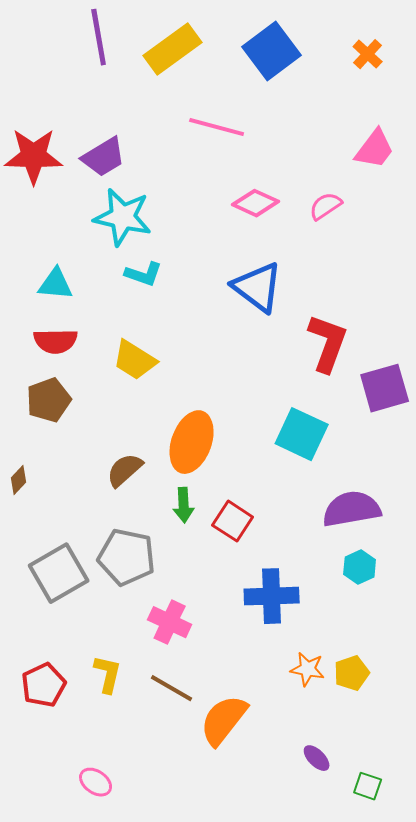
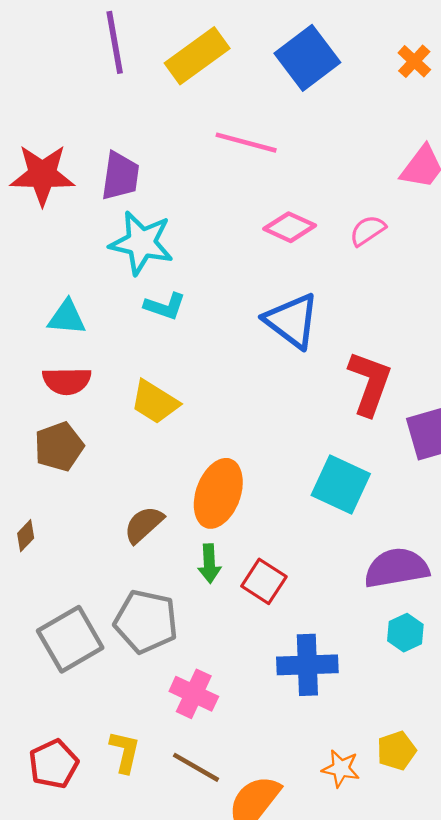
purple trapezoid: (104, 157) -> (120, 176), turned -51
orange star: (308, 669) -> (341, 768), moved

